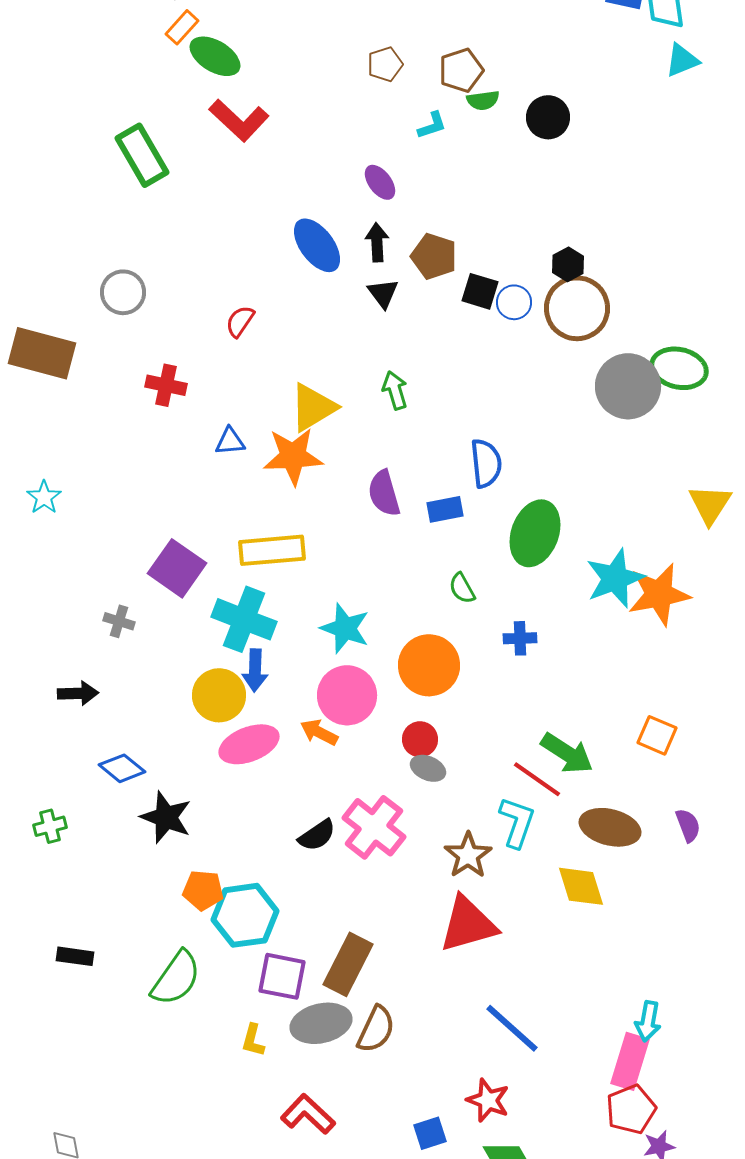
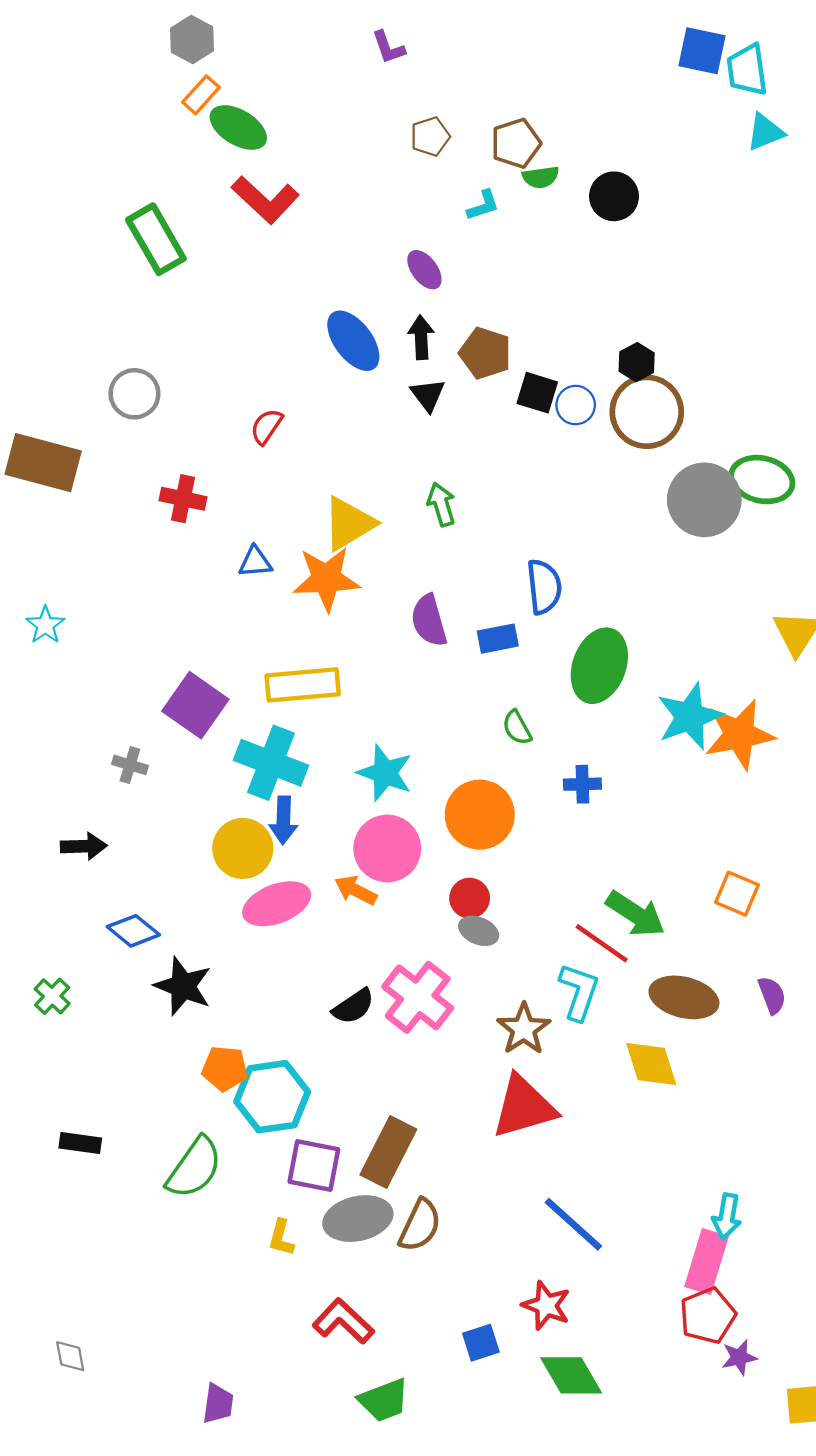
green cross: (50, 826) -> (52, 996), turned -32

